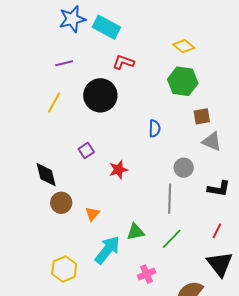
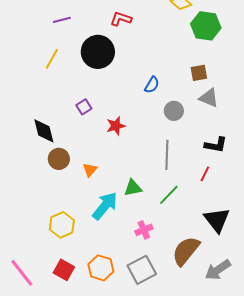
green hexagon: (183, 81) -> (206, 26), moved
blue semicircle: (155, 128) -> (152, 85), turned 30
gray circle: (184, 168) -> (174, 111), moved
red line: (217, 231) -> (205, 174), moved

